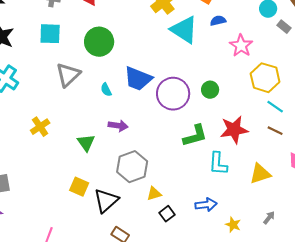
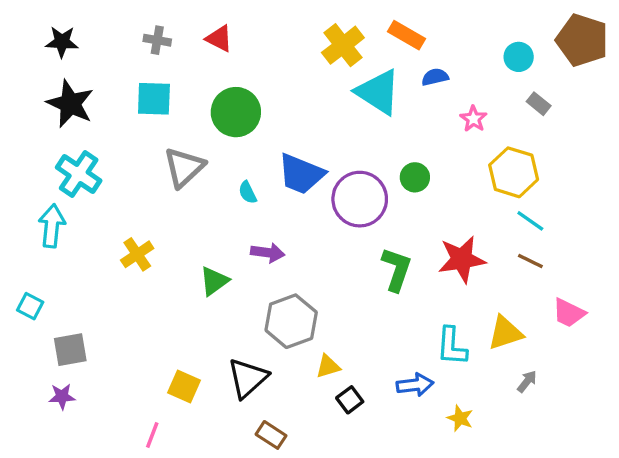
gray rectangle: (284, 27) -> (539, 104), moved
pink star: (241, 46) -> (473, 119), size x0.7
green circle: (210, 90) -> (415, 177), moved
green L-shape: (195, 136) -> (396, 269), turned -56
green triangle: (86, 143) -> (214, 281), turned 30
cyan L-shape: (218, 164) -> (452, 346), moved
yellow square: (79, 187) -> (184, 386), moved
gray arrow: (269, 218) -> (527, 381), moved

